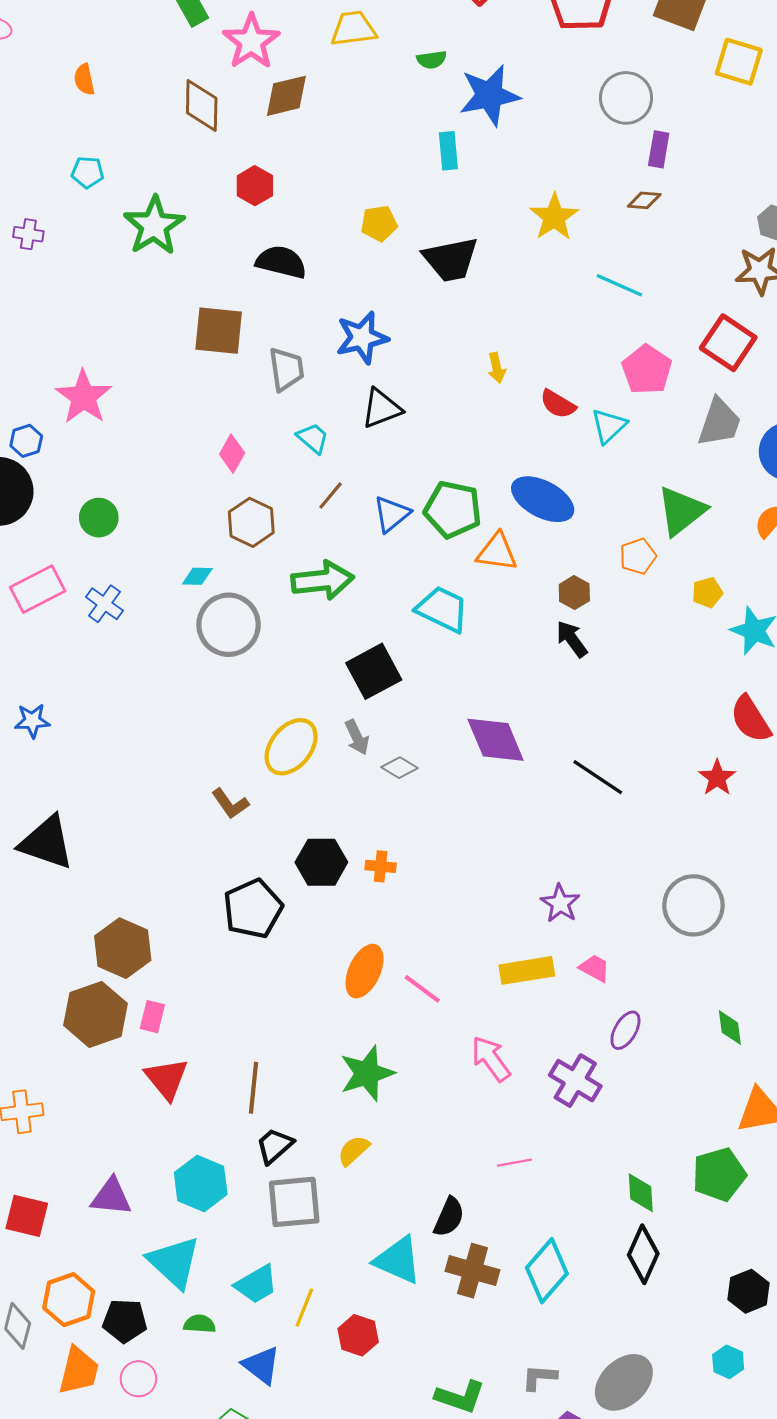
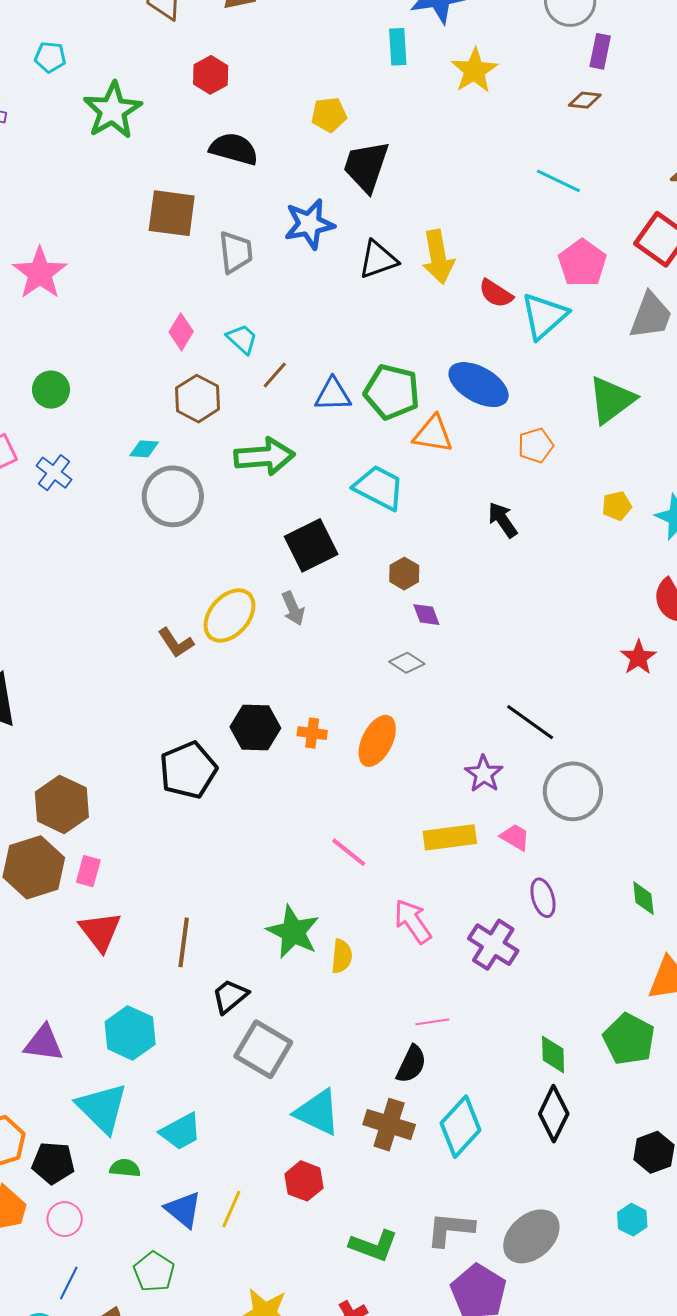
yellow star: (554, 217) -> (474, 71), moved
black trapezoid: (451, 259) -> (366, 166), moved, turned 118
yellow arrow: (497, 368) -> (438, 257), size x1.8
black triangle: (381, 409) -> (378, 260), moved
cyan triangle: (609, 426) -> (544, 316), size x1.4
cyan trapezoid: (313, 438) -> (242, 339), moved
blue triangle: (392, 514) -> (333, 395), turned 36
orange pentagon: (638, 556) -> (536, 445), moved
brown hexagon: (574, 593) -> (404, 574), moved
yellow pentagon: (707, 593) -> (617, 506), moved
purple diamond: (496, 740) -> (426, 615), size x0.5
gray diamond: (400, 768) -> (407, 663), moved
black line: (598, 777) -> (530, 722), moved
brown L-shape: (230, 804) -> (176, 643), moved
gray circle: (693, 905) -> (573, 791), moved
orange ellipse: (364, 971) -> (377, 741), moved
purple ellipse: (625, 1030) -> (543, 898), turned -48
green star: (367, 1073) -> (293, 932), turned -30
black trapezoid: (274, 1146) -> (230, 996), moved
yellow semicircle: (354, 1150) -> (342, 956), moved, turned 136
green pentagon: (719, 1174) -> (629, 1039), turned -30
gray square: (294, 1202) -> (263, 1049), moved, turned 34
black semicircle: (449, 1217) -> (411, 1064), moved
yellow line: (304, 1308) -> (231, 1209), moved
red hexagon: (358, 1335) -> (304, 1181), moved
gray L-shape: (539, 1377) -> (450, 1229), size x1.4

